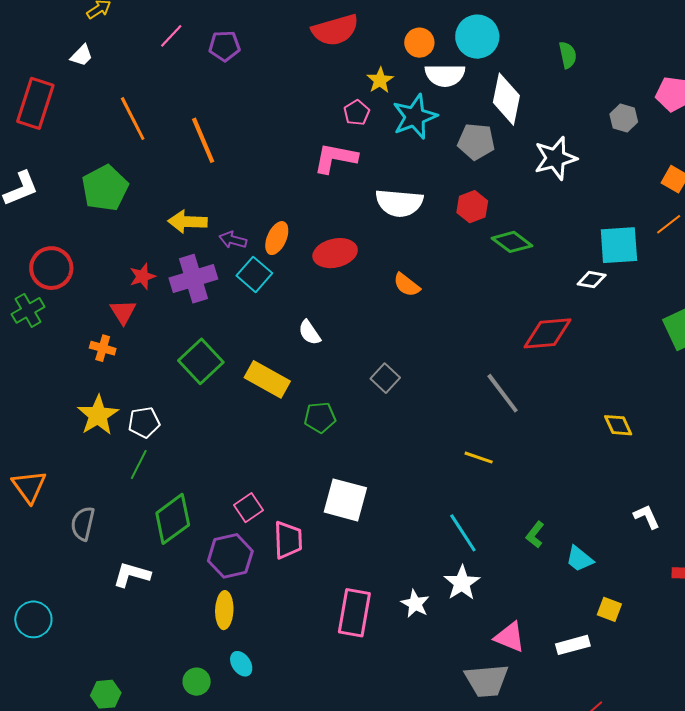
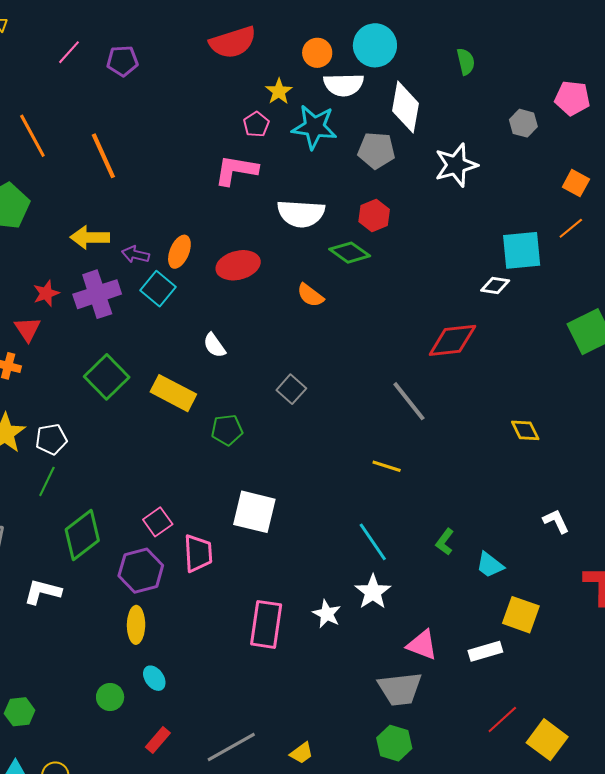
cyan star: (415, 117) -> (314, 127), turned 30
green diamond: (512, 242) -> (350, 253), moved
yellow square: (609, 609) -> (521, 615), size x1.5

